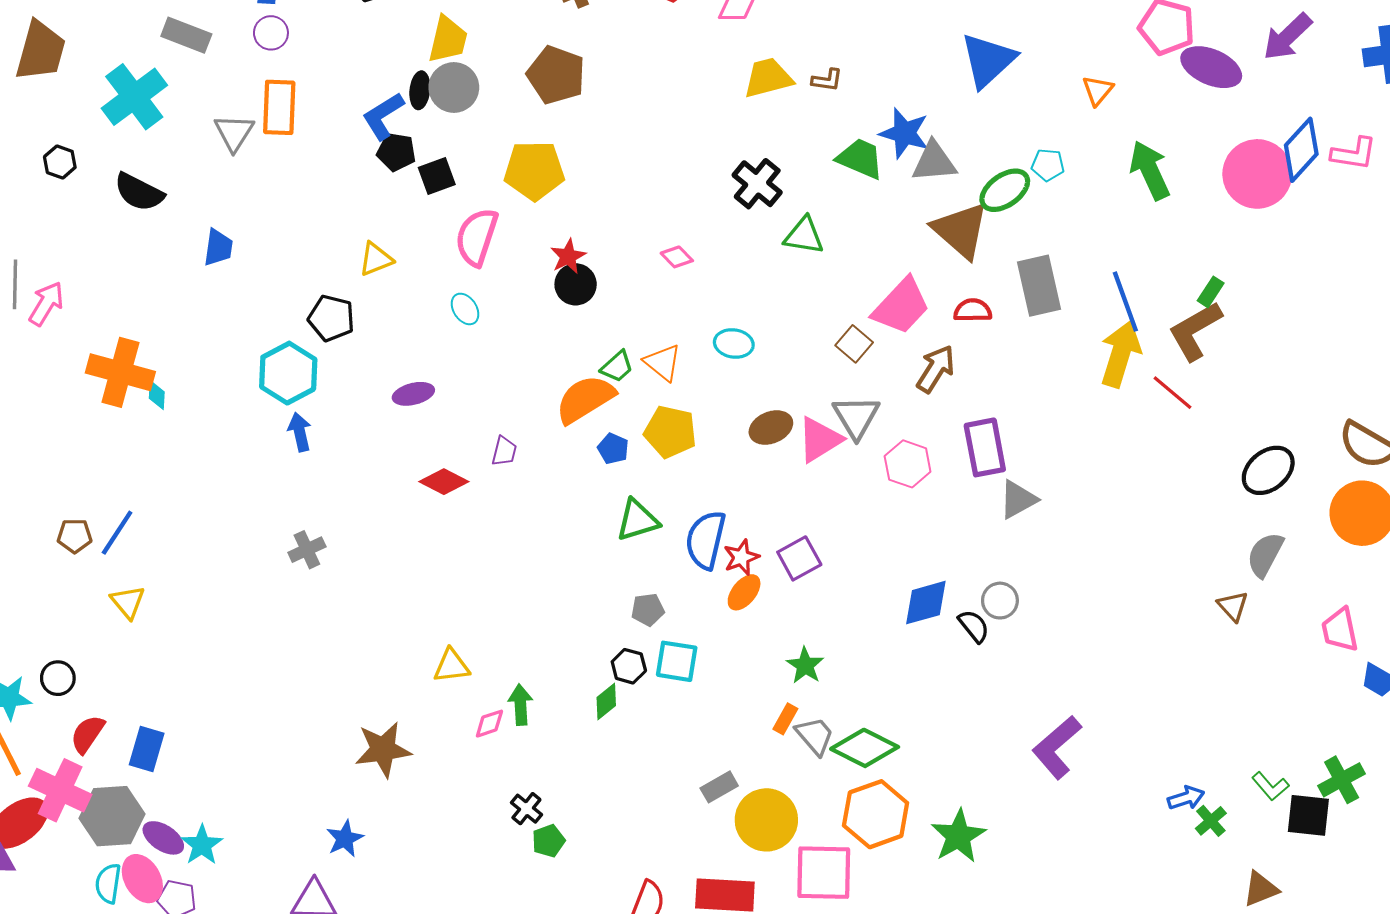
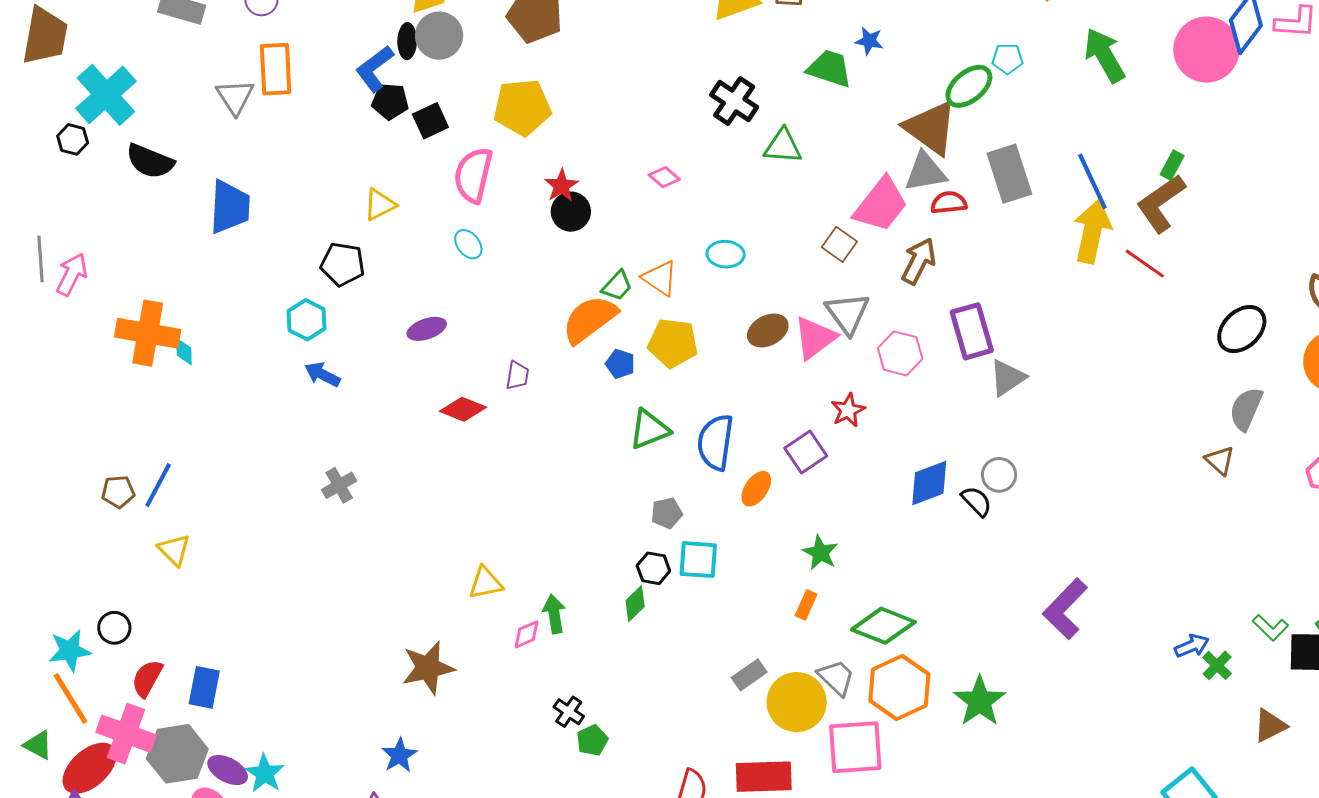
cyan cross: (134, 97) -> (106, 95), moved
blue star: (904, 133) -> (869, 41), size x0.6
gray triangle: (934, 162) -> (925, 172), moved
blue trapezoid: (218, 248) -> (230, 207), size x1.5
cyan hexagon: (288, 373) -> (307, 320), size x0.7
blue arrow: (300, 432) -> (322, 374), turned -45
red star: (741, 557) -> (848, 410), moved
gray trapezoid: (815, 736) -> (836, 677), moved

